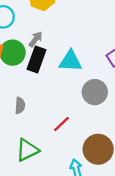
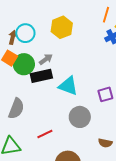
black rectangle: (37, 60) -> (41, 76), turned 40
gray semicircle: (20, 106) -> (16, 109), size x1.5

